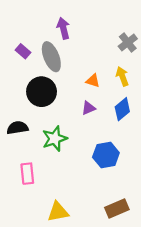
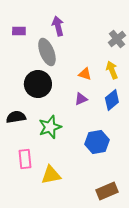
purple rectangle: (23, 51) -> (19, 31), moved, turned -40
yellow triangle: (58, 212) -> (51, 175), moved

